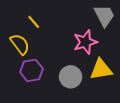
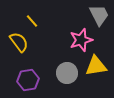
purple hexagon: (32, 70) -> (28, 80), moved

